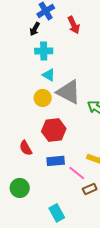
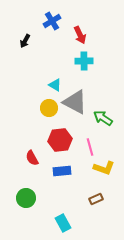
black arrow: (35, 29) -> (25, 41), moved
cyan cross: (44, 51) -> (84, 61), moved
pink line: (77, 173) -> (90, 147), moved, turned 36

